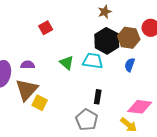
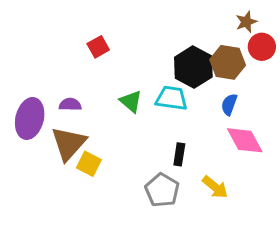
brown star: (105, 12) -> (246, 22), moved
pink diamond: (140, 107) -> (245, 140), moved, turned 55
yellow arrow: (129, 125) -> (215, 187), moved

